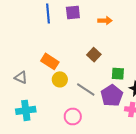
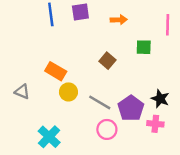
green square: (118, 74) -> (144, 47), moved
cyan cross: (26, 110) -> (49, 137), moved, turned -36
pink circle: (73, 116) -> (107, 129), moved

